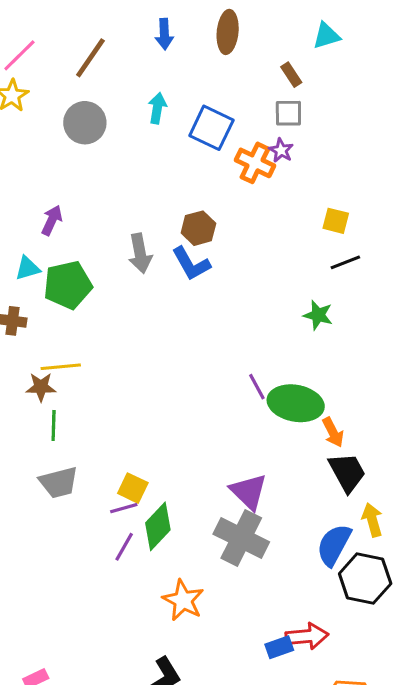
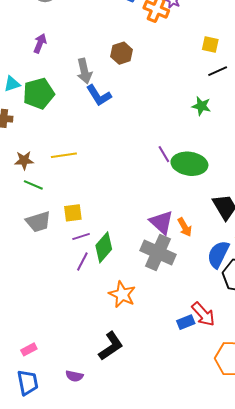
purple arrow: (52, 220) -> (40, 43), moved
blue L-shape: (191, 264) -> (99, 95), moved
yellow line: (61, 367) -> (64, 155), moved
green line: (54, 425) -> (33, 185), turned -66
orange arrow: (333, 432) -> (185, 227), moved
yellow square: (133, 488) -> (73, 213), moved, turned -30
red arrow: (307, 636) -> (203, 314), turned 56

